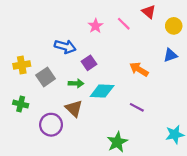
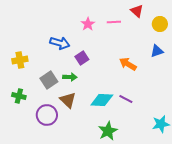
pink line: (124, 24) -> (114, 22), turned -48
gray square: (46, 77) -> (49, 80), moved
cyan diamond: (102, 91) -> (102, 100), moved

